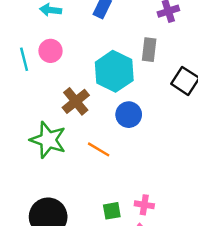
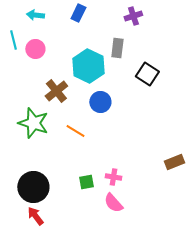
cyan line: (24, 59) -> (13, 40), moved

